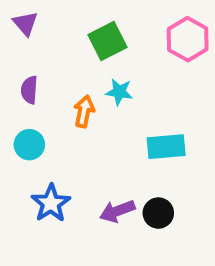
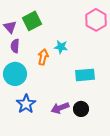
purple triangle: (25, 23) -> (10, 27), moved
green square: (108, 41) -> (32, 21), moved
cyan circle: (29, 145) -> (15, 74), size x1.5

